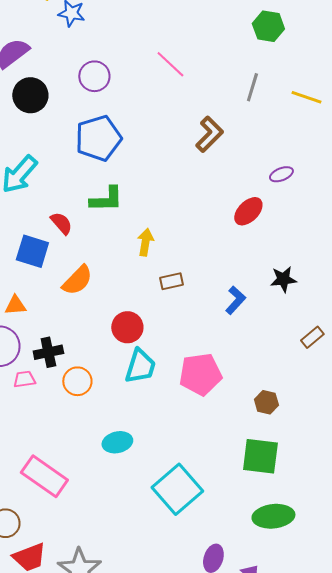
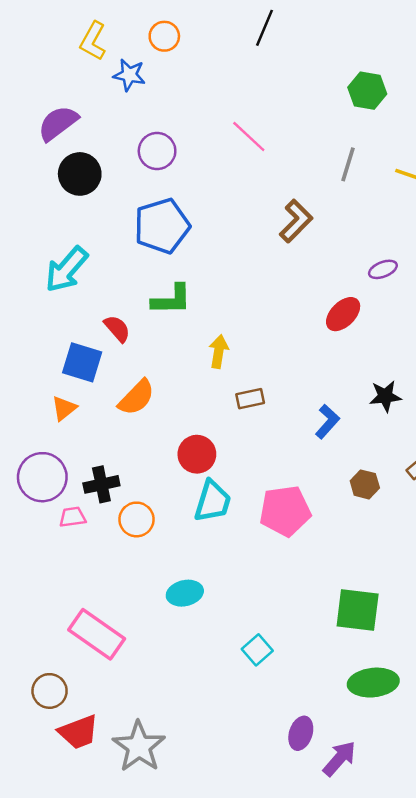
orange triangle: (15, 305) -> (64, 408), moved, turned -35
brown hexagon: (266, 402) -> (365, 484), moved
cyan square: (177, 489) -> (257, 650), size x0.5

